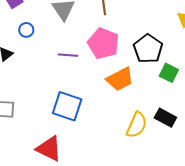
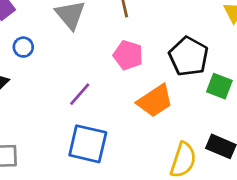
pink pentagon: (103, 43) -> (128, 55), size x0.7
purple line: (68, 55) -> (80, 94), moved, turned -48

